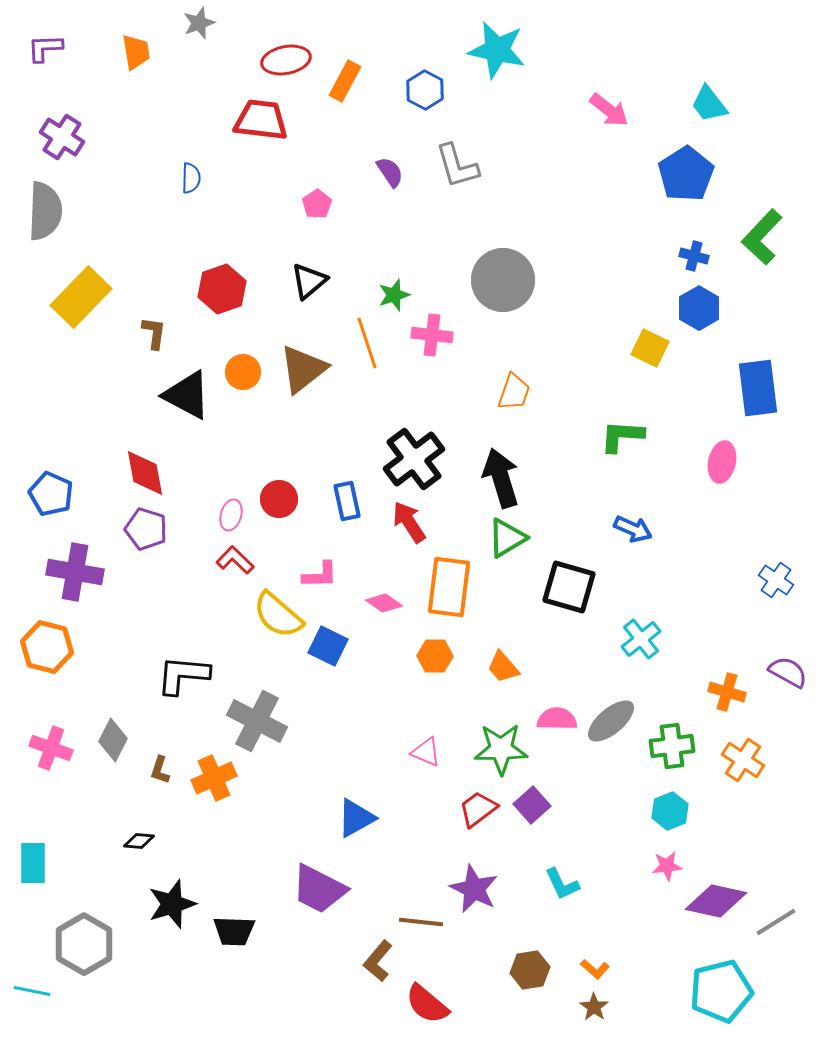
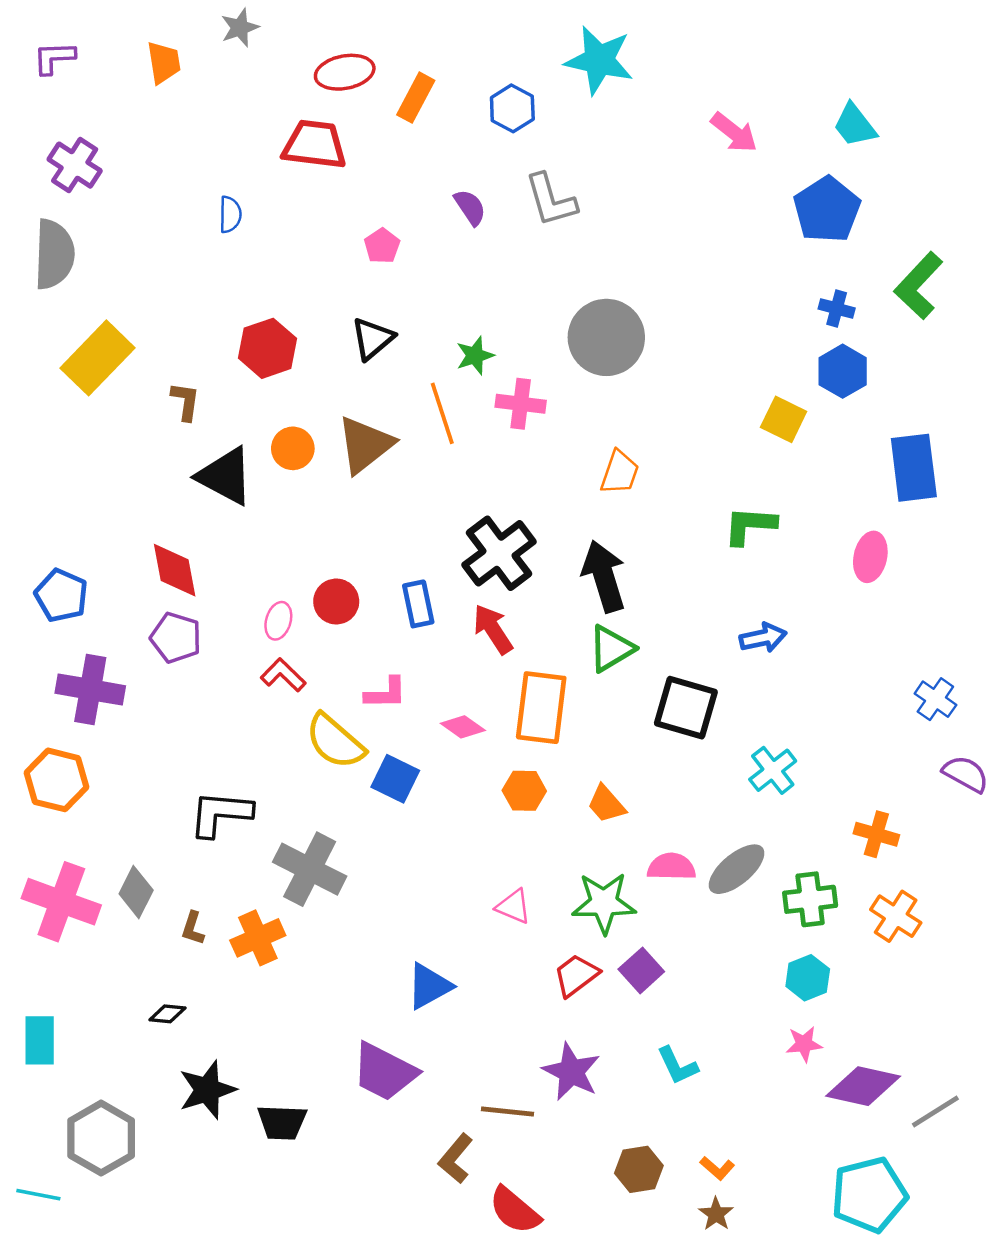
blue arrow: (633, 529) -> (763, 638), turned -36
purple semicircle: (788, 672) -> (966, 774), moved
pink cross: (51, 748) -> (61, 902), size x1.5

